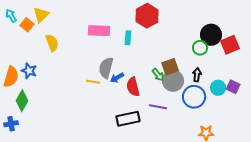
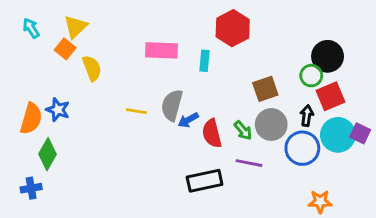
orange square: (27, 25) -> (65, 49), moved
red square: (230, 45) -> (330, 96), moved
brown square: (170, 67) -> (265, 89), moved
green arrow: (158, 75) -> (243, 130), moved
yellow line: (93, 82) -> (136, 111), moved
cyan circle: (218, 88) -> (338, 135), size x1.5

